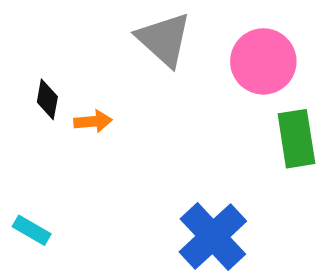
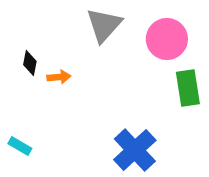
gray triangle: (164, 39) -> (104, 25), turned 30

